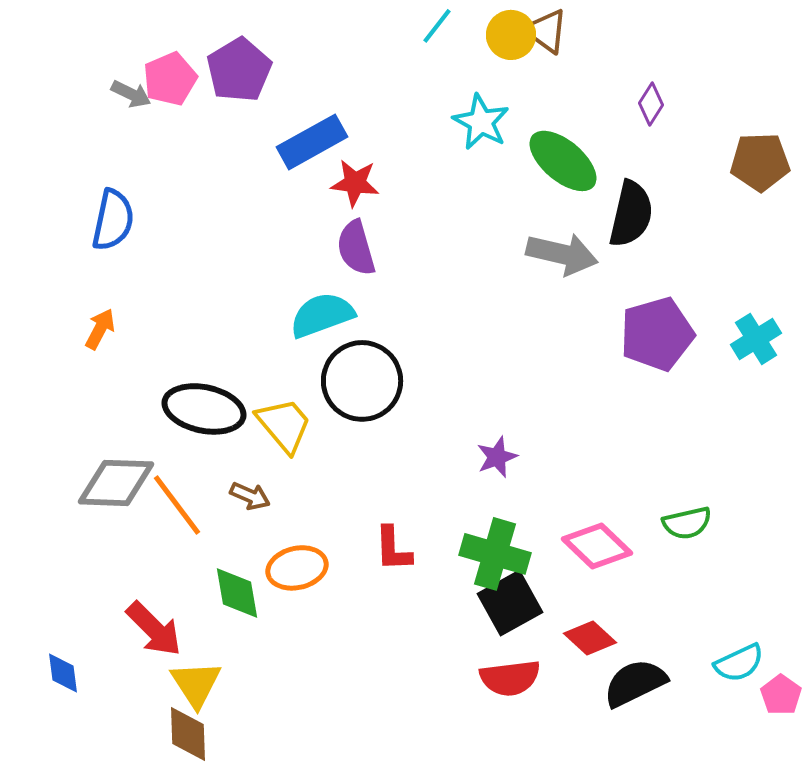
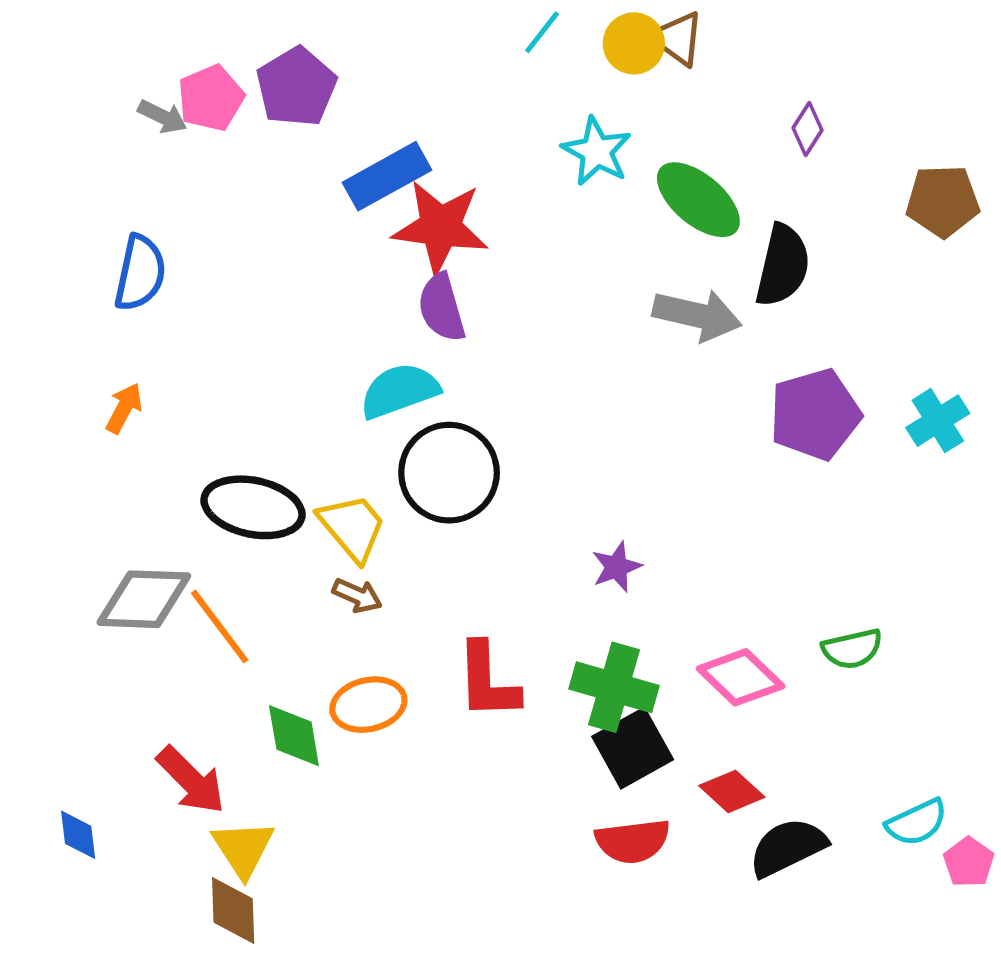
red star: (355, 183) -> (440, 227), size x1.6
brown arrow: (250, 496) -> (357, 595), moved
red L-shape: (393, 549) -> (487, 681), size x1.4

